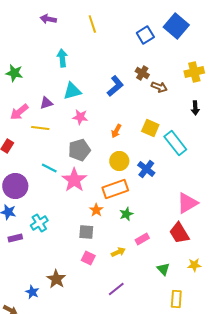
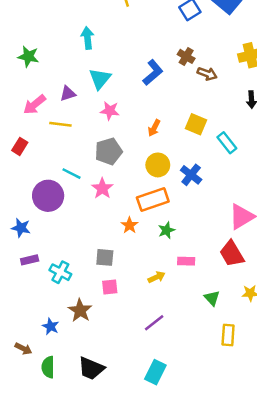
cyan triangle: (72, 91) -> (100, 79), turned -36
cyan rectangle: (175, 143) -> (227, 143), size x0.7
pink star: (74, 180) -> (102, 188), size x0.7
purple circle: (15, 186) -> (48, 196), moved
cyan cross: (39, 223) -> (60, 272), moved, turned -30
gray square: (86, 232) -> (105, 257), moved
pink rectangle: (142, 239) -> (186, 261), turned 32
pink square: (88, 258) -> (110, 287), moved, turned -32

